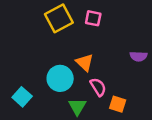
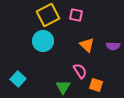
orange triangle: (85, 62) -> (87, 45), moved
cyan circle: (60, 78) -> (43, 41), moved

